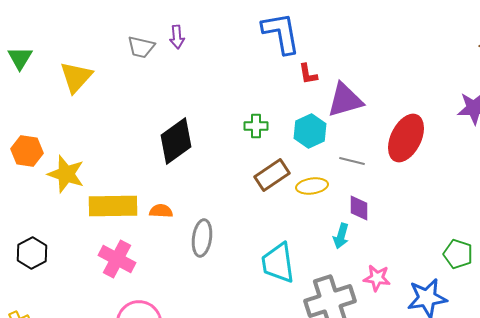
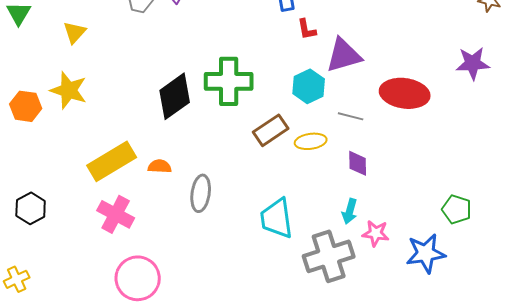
yellow triangle: (76, 77) -> (75, 32), size x0.7
green cross: (256, 126) -> (229, 81), moved, size x2.0
red ellipse: (406, 138) -> (405, 93), turned 72
yellow star: (66, 174) -> (69, 90), moved
yellow rectangle: (113, 206) -> (112, 161), turned -30
cyan arrow: (341, 236) -> (350, 211), moved

